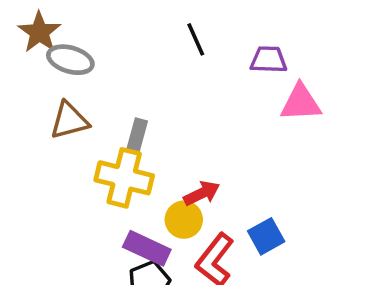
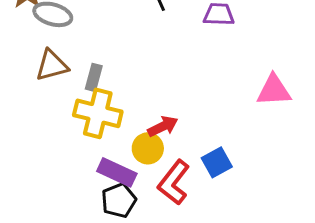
pink triangle: (301, 103) -> (274, 90), moved
gray rectangle: (137, 135) -> (94, 77), moved

